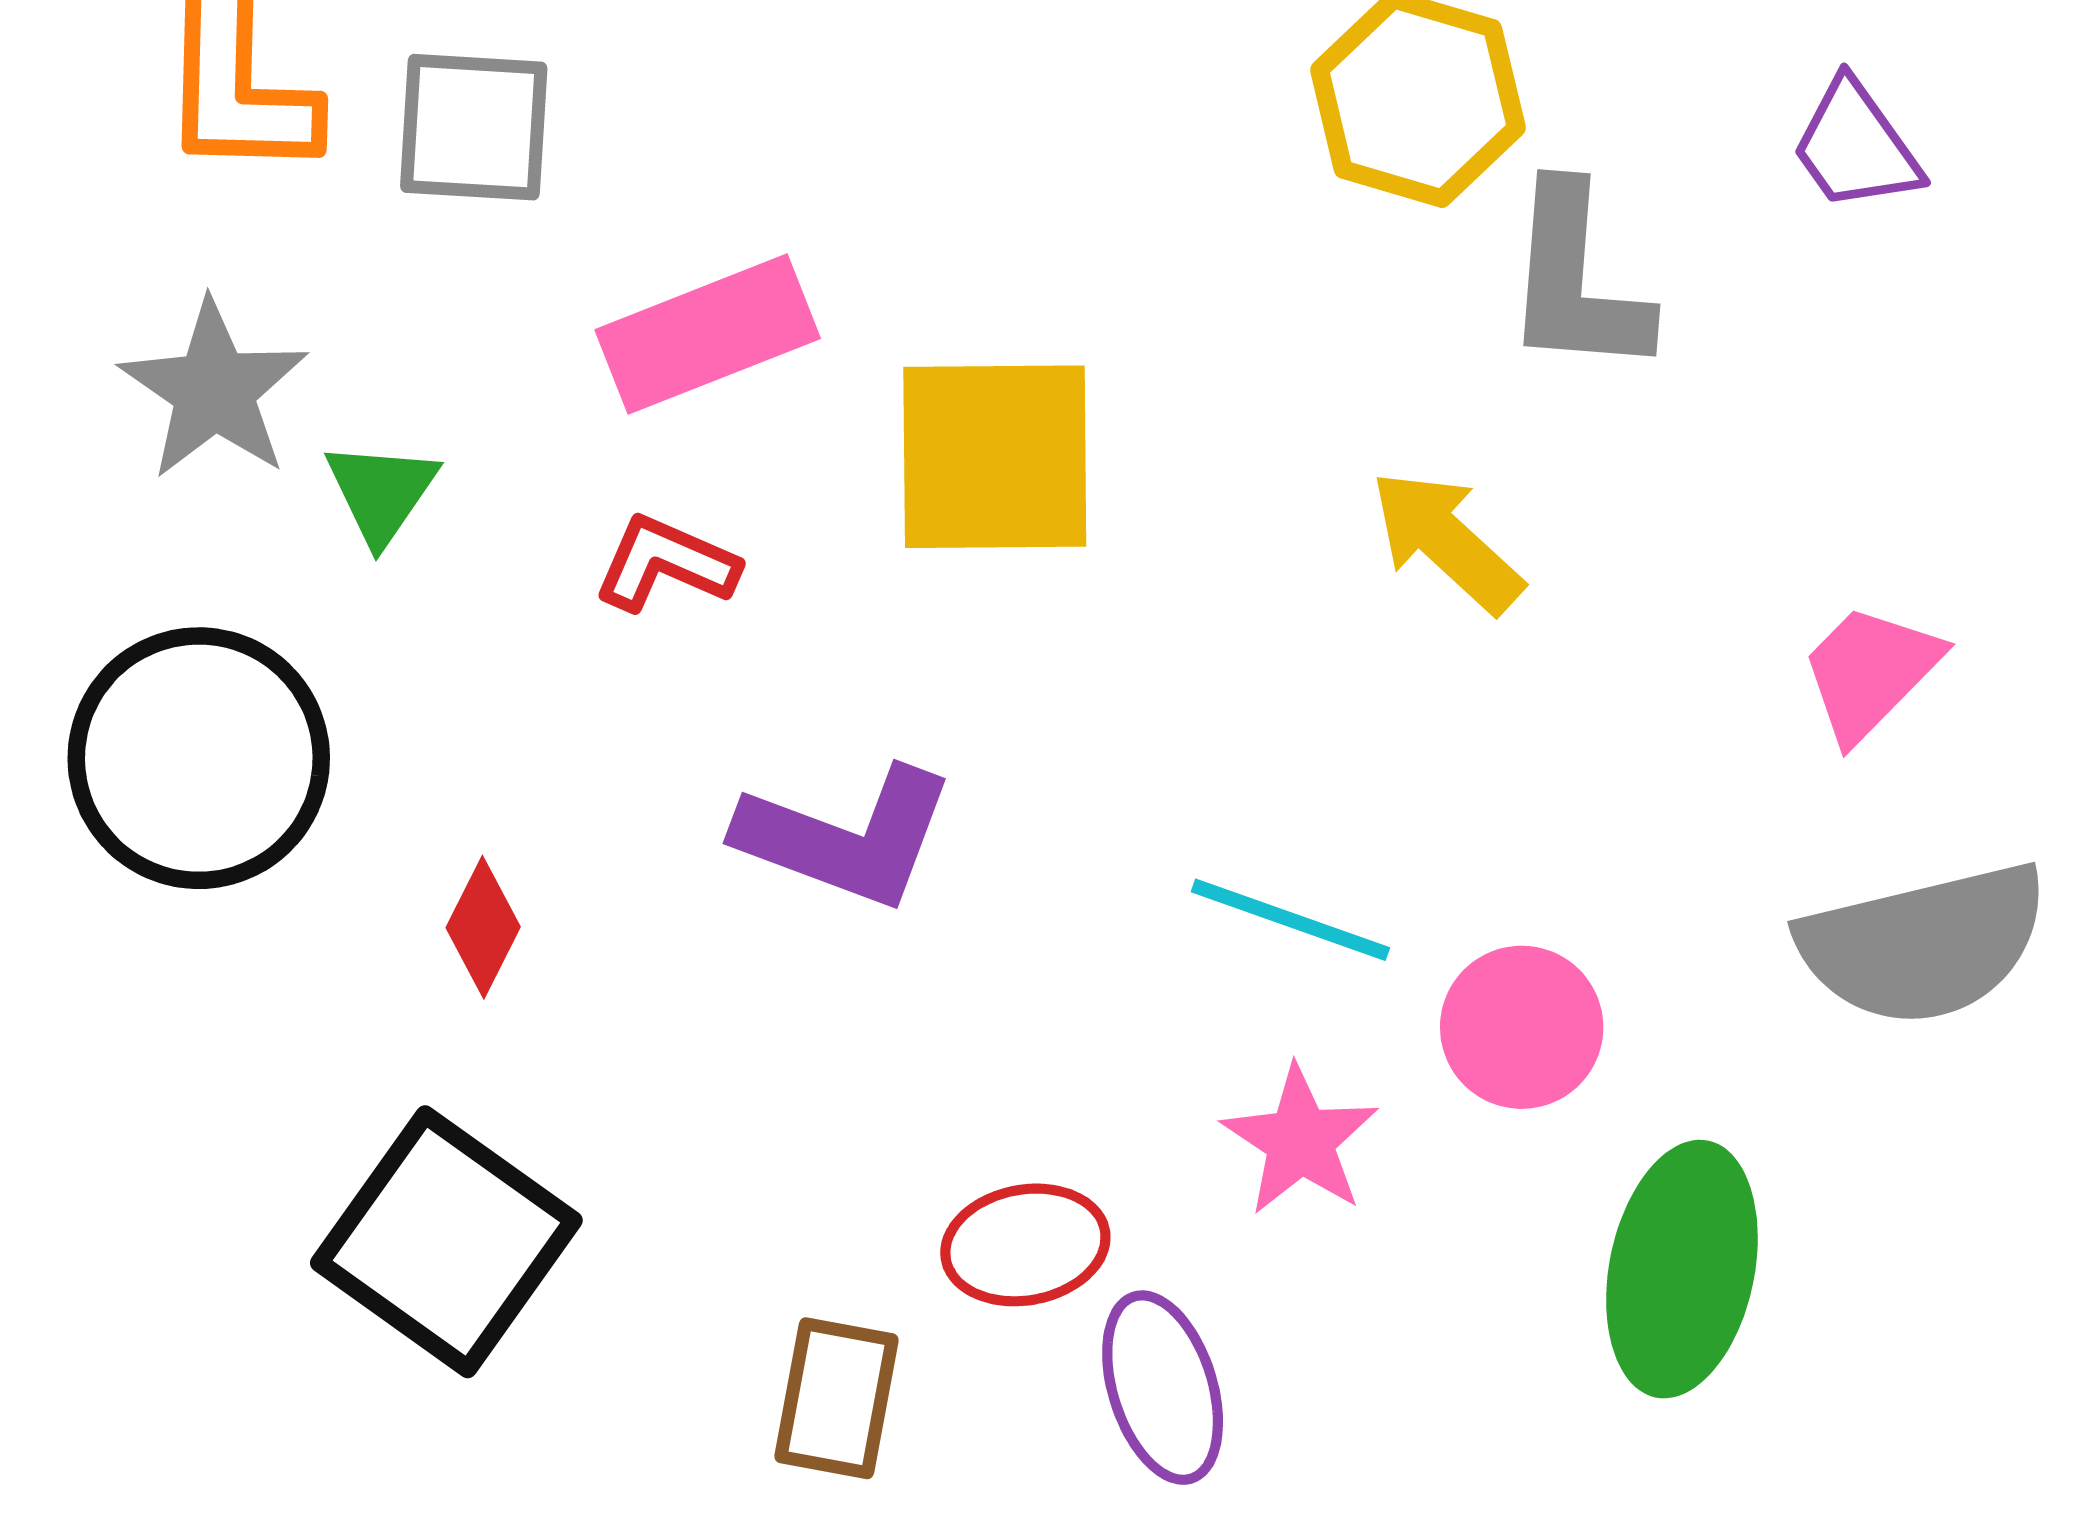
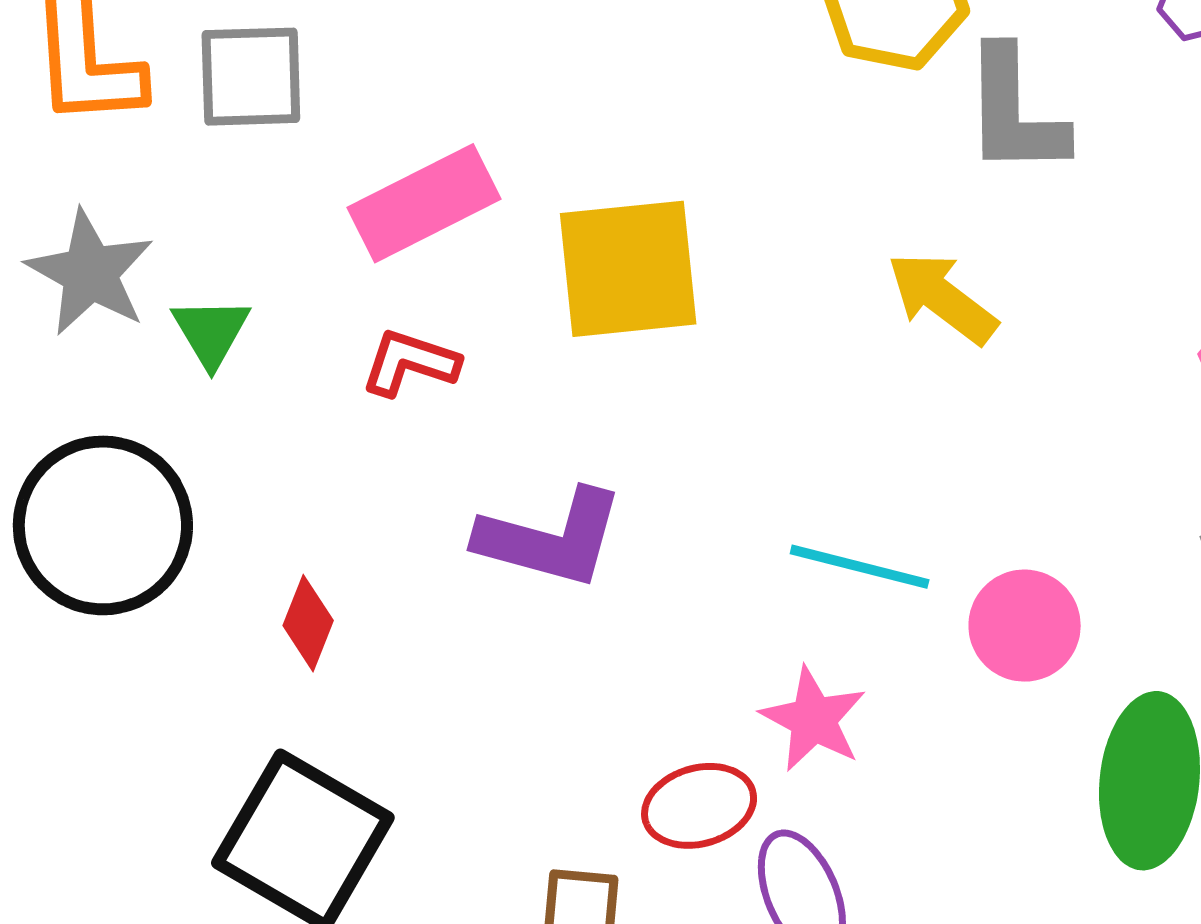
pink star: (1300, 1141) -> (813, 719), moved

